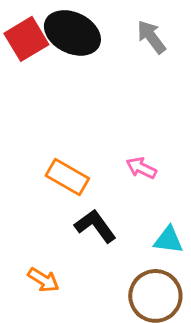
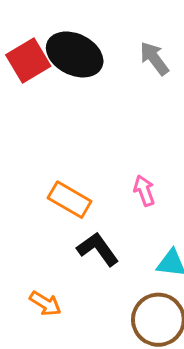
pink arrow: (141, 168) -> (144, 191), turned 44

